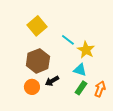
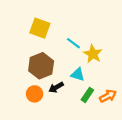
yellow square: (37, 26) -> (40, 28), turned -30
cyan triangle: (80, 70) -> (78, 74), moved
orange arrow: (100, 89) -> (108, 96), turned 42

